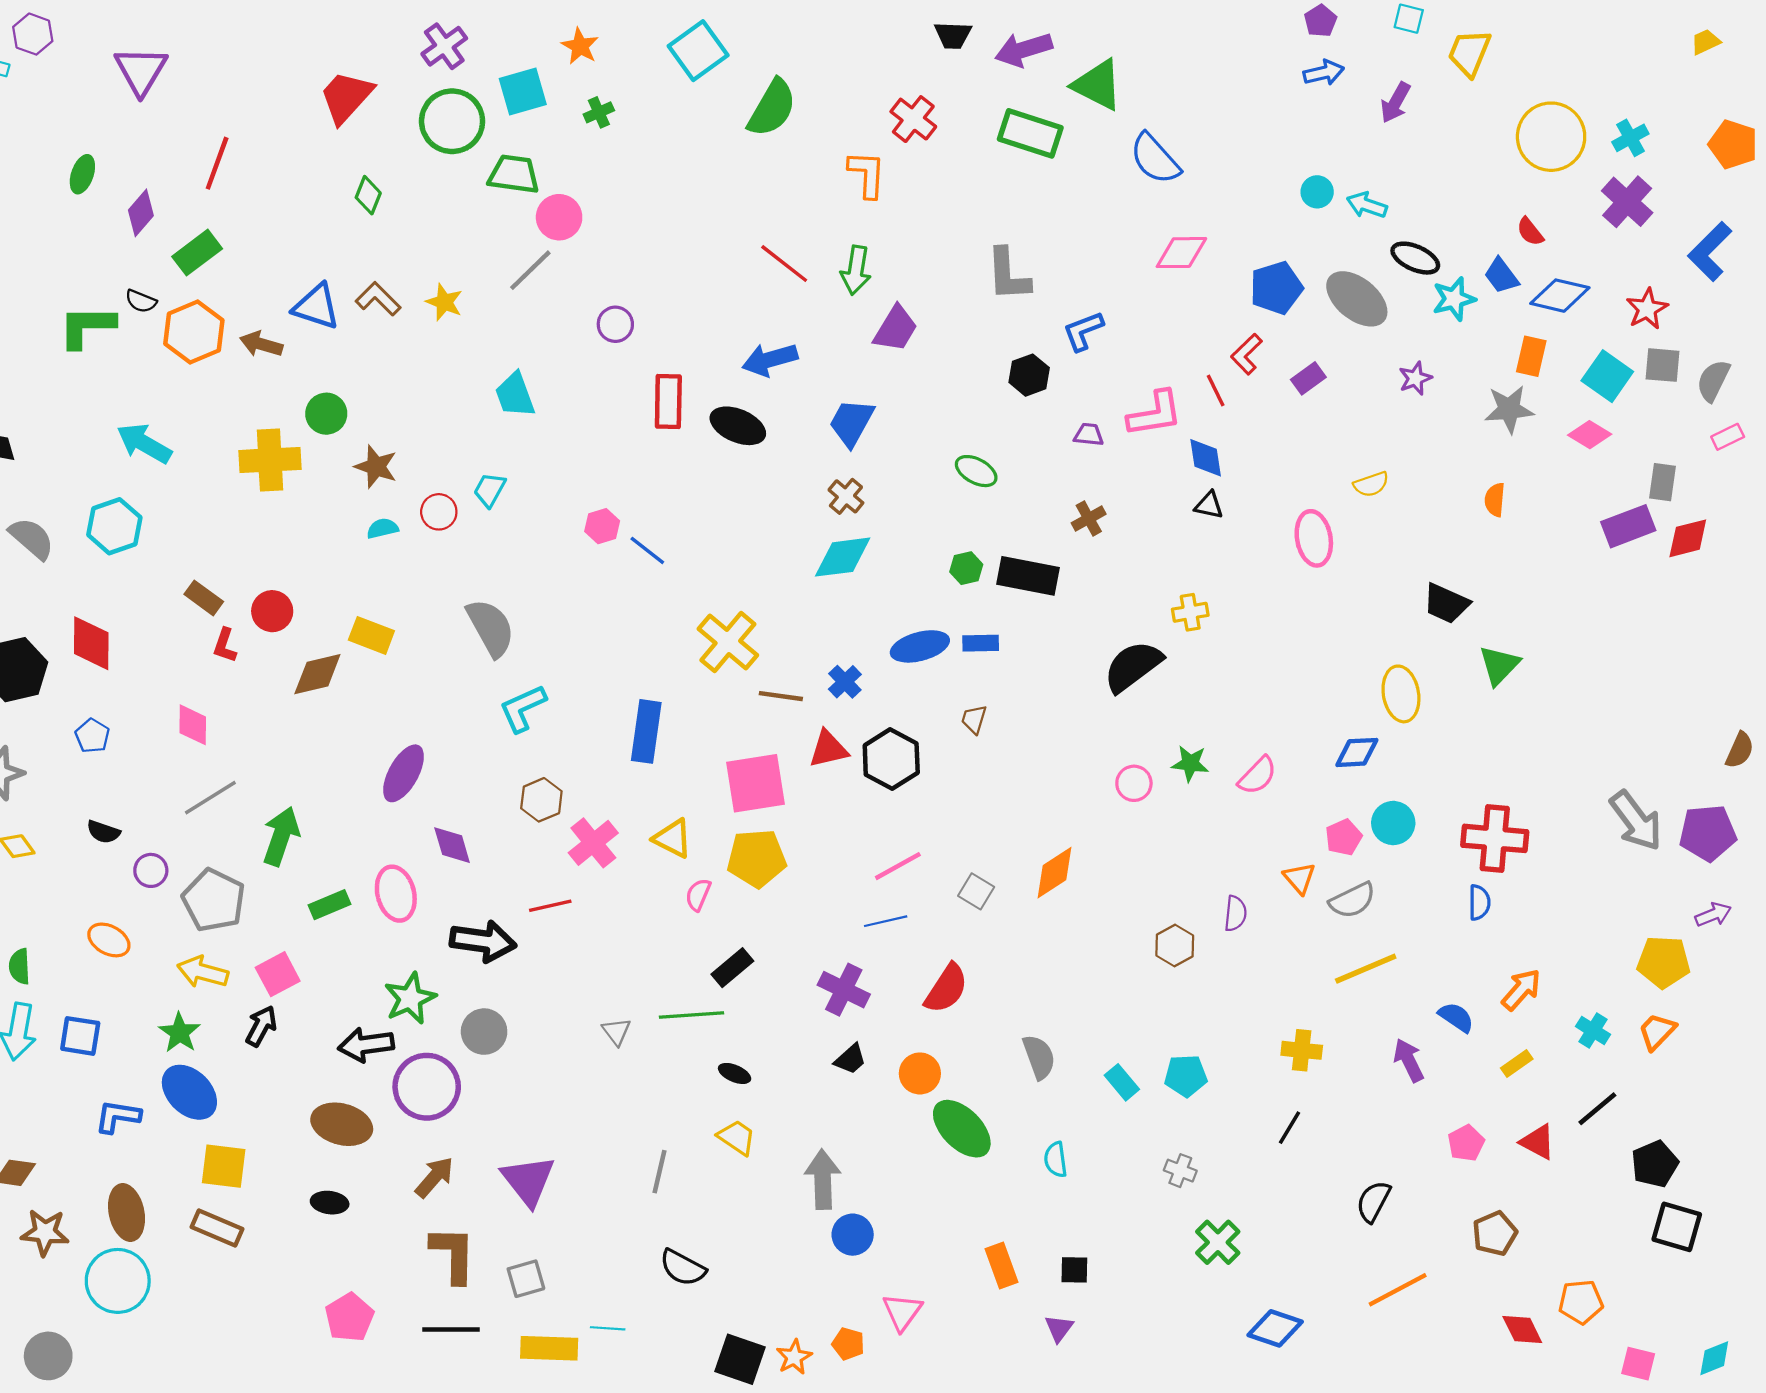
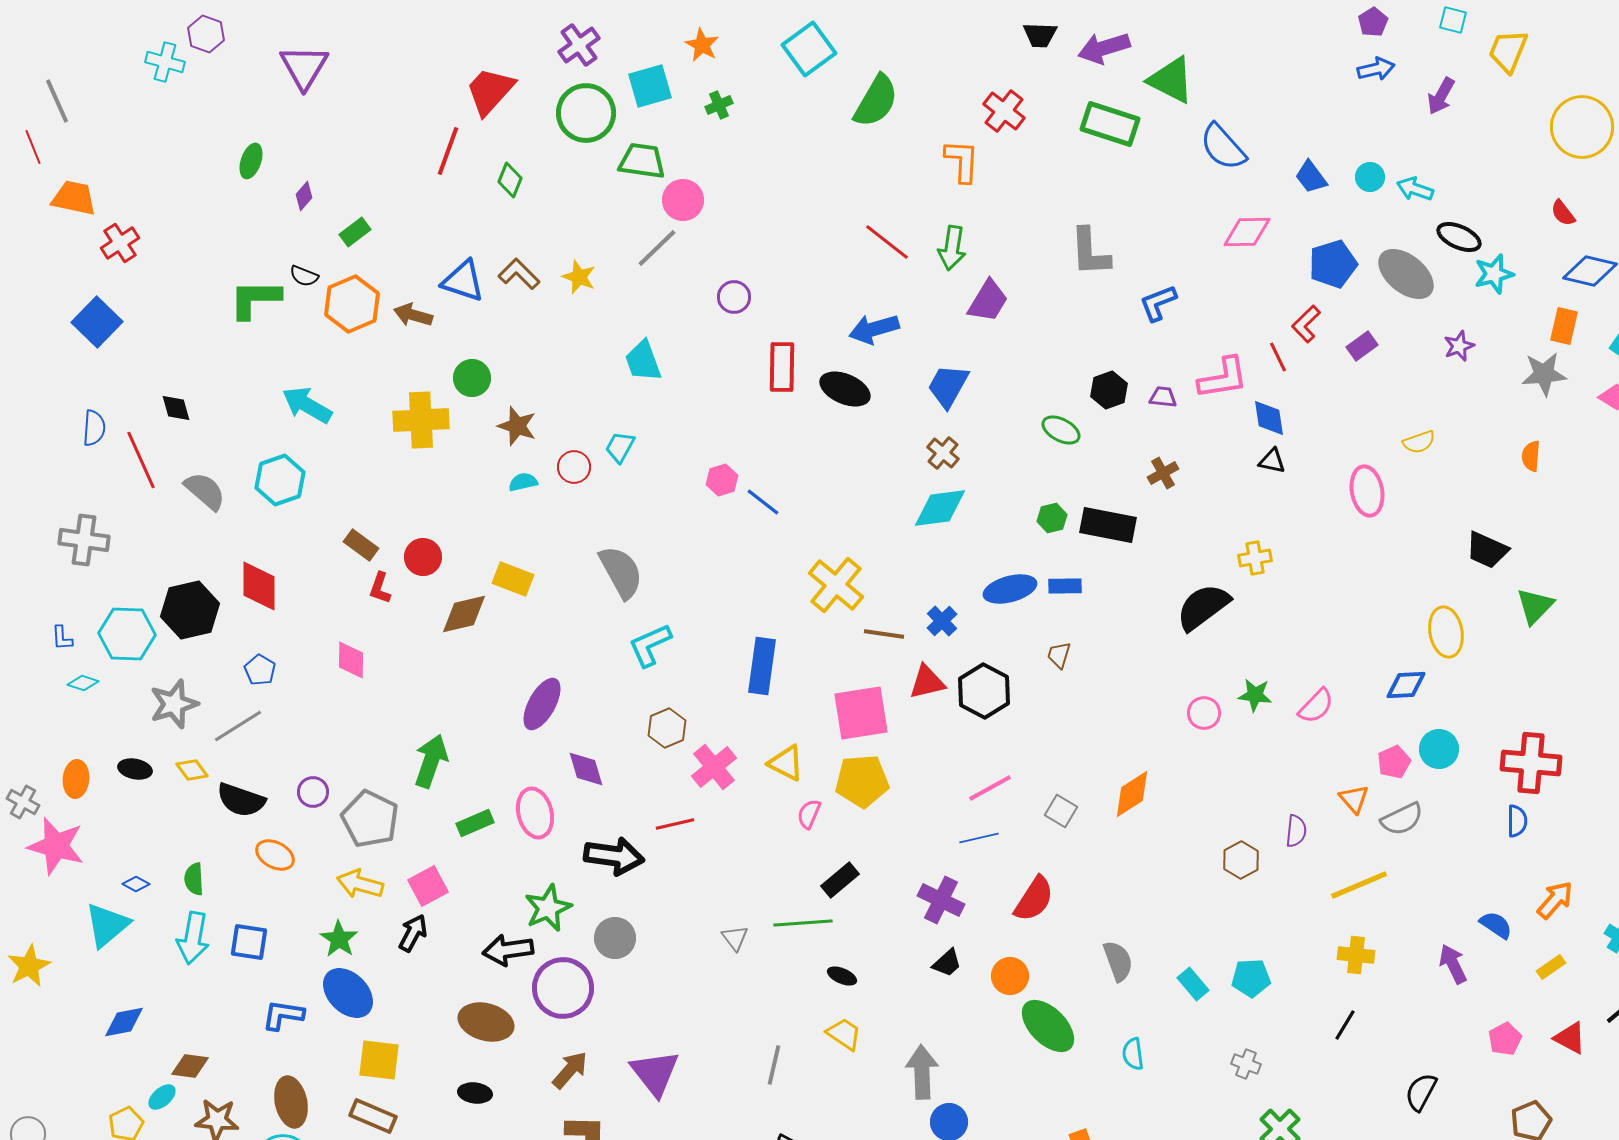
red line: (217, 163) -> (448, 151), moved
purple diamond: (141, 213) -> (304, 196), size x0.7
green rectangle: (197, 253) -> (355, 232), size x0.7
blue trapezoid: (1501, 276) -> (1311, 177), moved
black hexagon: (1029, 375) -> (1109, 390), moved
gray line: (210, 798) -> (238, 726), moved
black semicircle: (103, 832) -> (241, 800), moved, size x1.6
yellow line: (1366, 969) -> (1359, 885), moved

